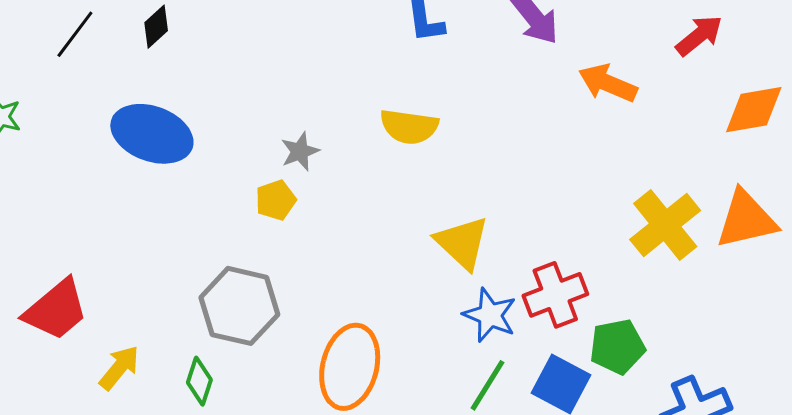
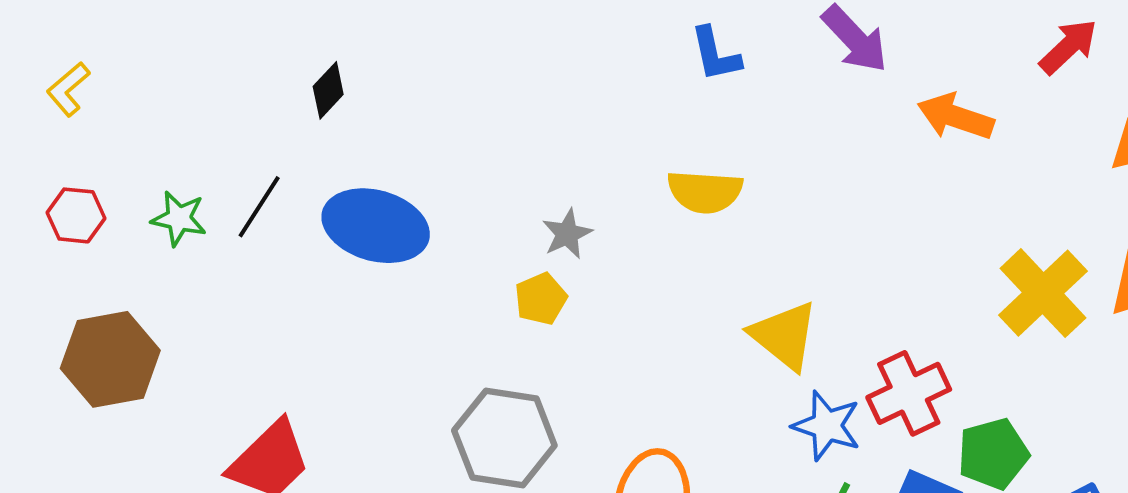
black diamond: (156, 27) -> (328, 90), moved
black line: (75, 34) -> (259, 207), moved

